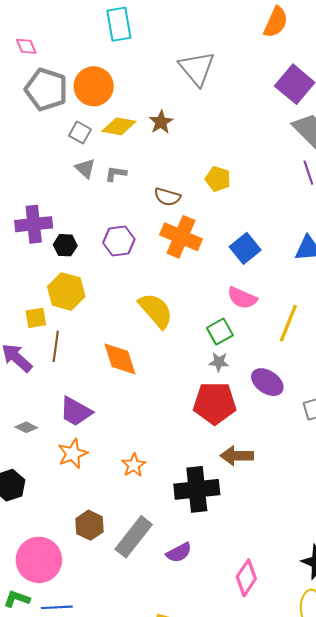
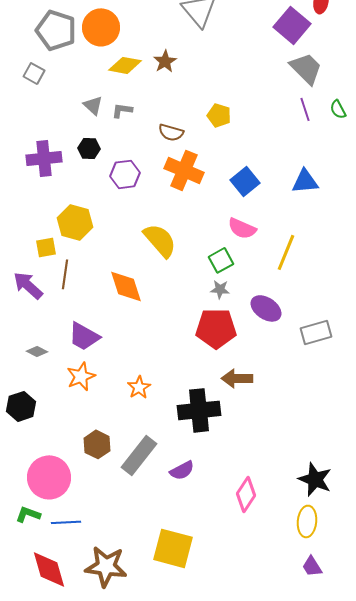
gray square: (80, 133) -> (34, 73), moved
black hexagon: (65, 245) -> (89, 148), moved

